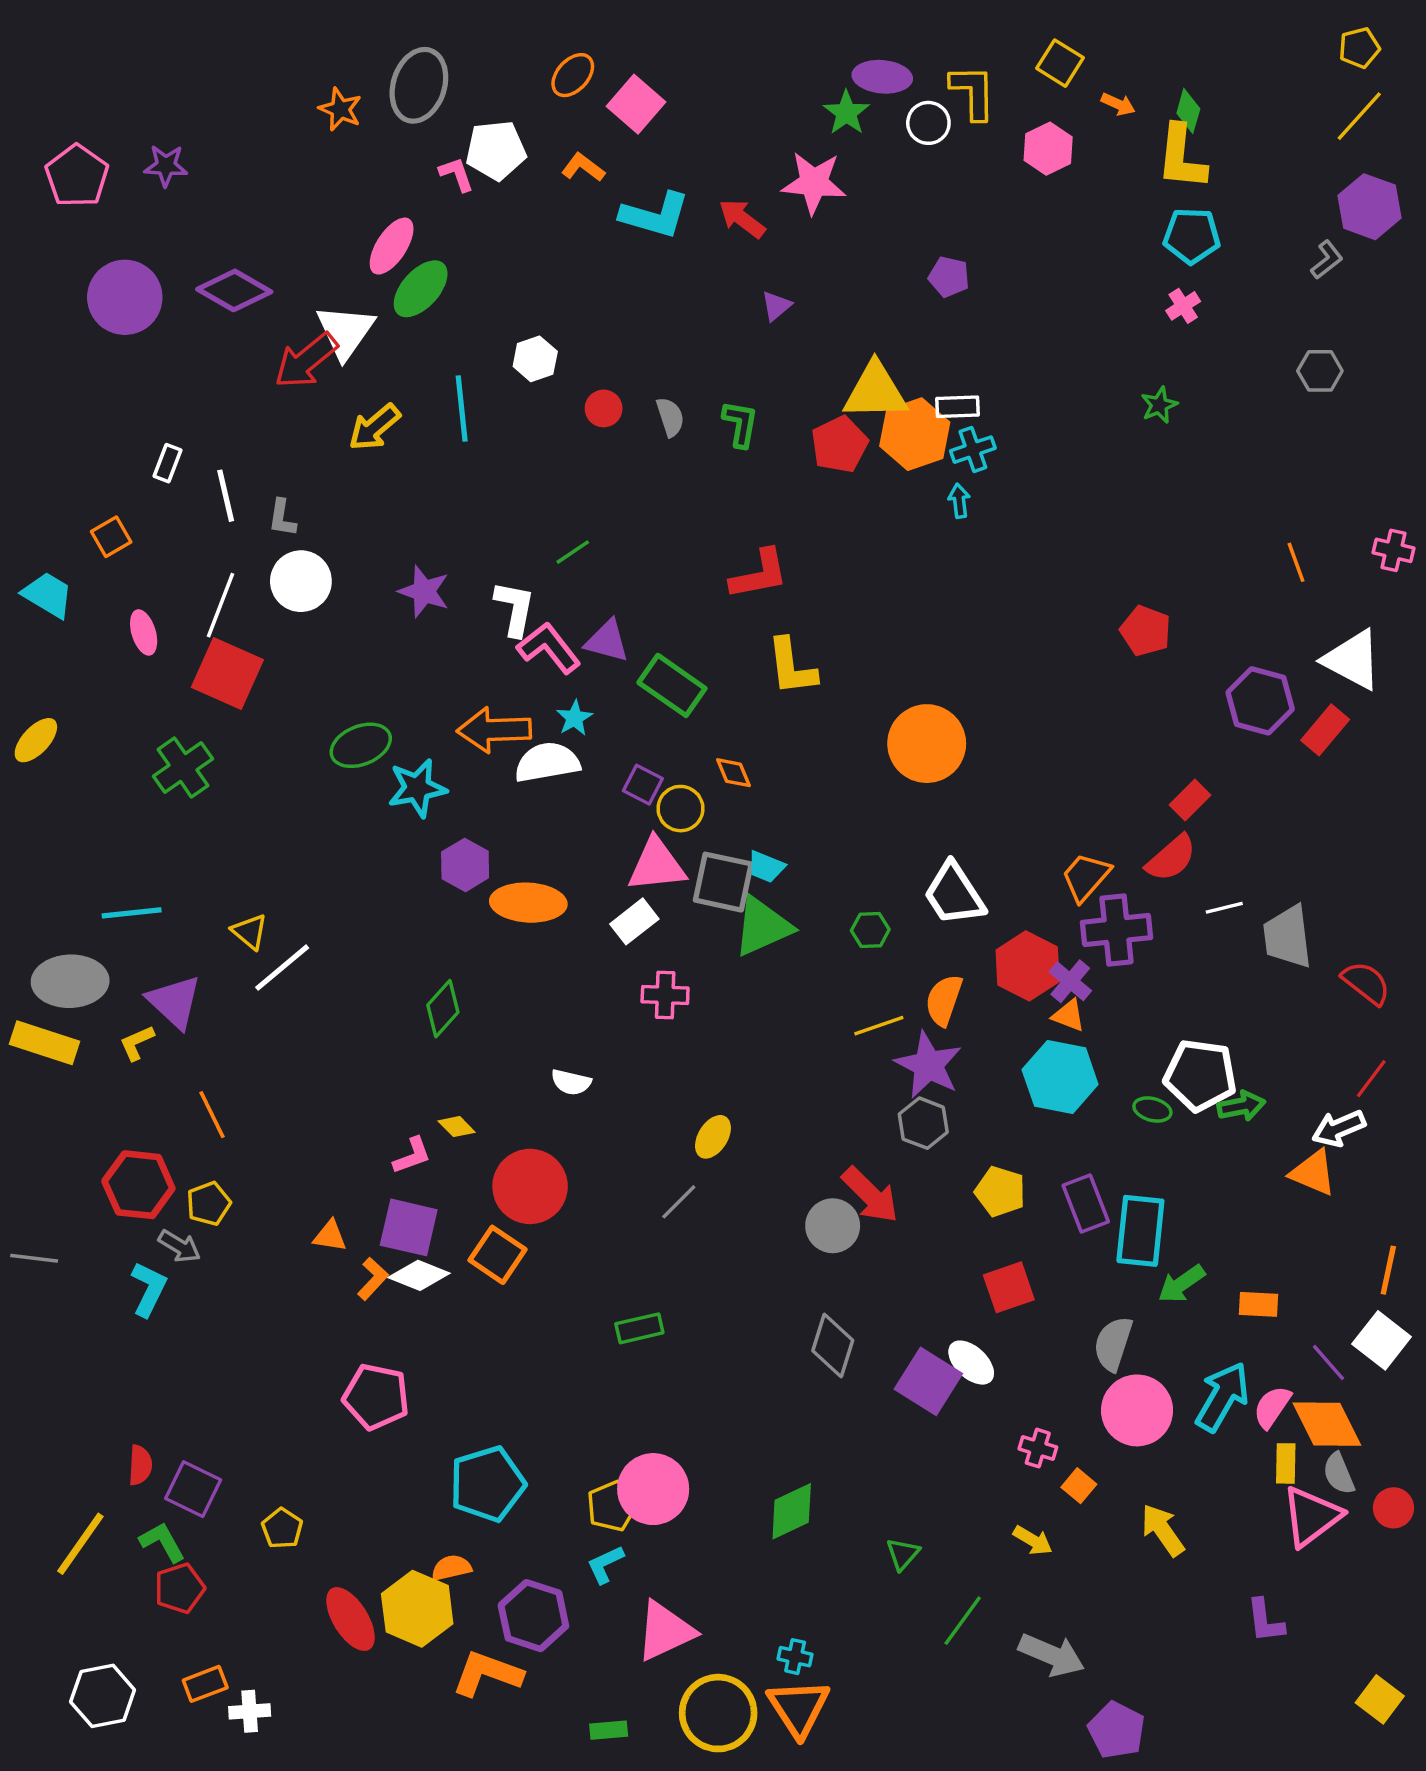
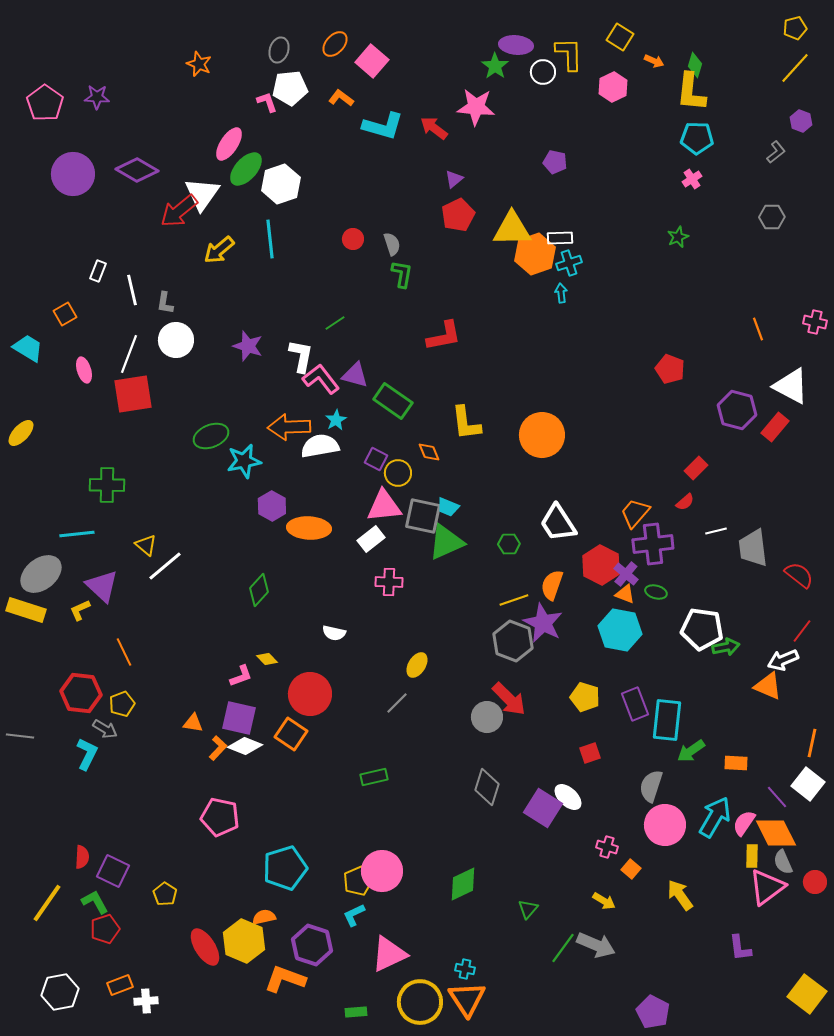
gray ellipse: (419, 85) -> (279, 50), moved, size x0.6
purple hexagon: (1370, 207) -> (801, 121), size x0.6
white hexagon: (535, 359) -> (281, 184), moved, size x1.5
green L-shape: (740, 424) -> (402, 274), moved
red pentagon: (840, 444) -> (458, 215), moved
yellow L-shape: (792, 667) -> (466, 423), moved
red square: (227, 673) -> (133, 394), turned -33
green cross: (183, 768) -> (107, 485), moved, turned 36
red semicircle: (1171, 858) -> (685, 502), size x0.6
gray ellipse: (70, 981) -> (41, 574), turned -36
green ellipse: (1152, 1109) -> (656, 592), moved
gray hexagon: (923, 1123) -> (513, 641), moved, size x1.4
red square: (1009, 1287) -> (590, 753), size x0.7
gray arrow: (1052, 1655) -> (596, 945), moved
yellow square: (1380, 1699) -> (807, 994), size x1.4

